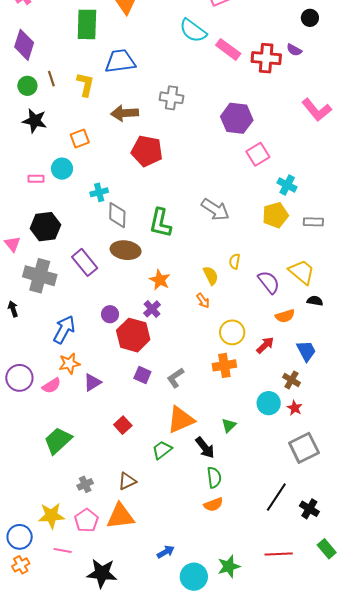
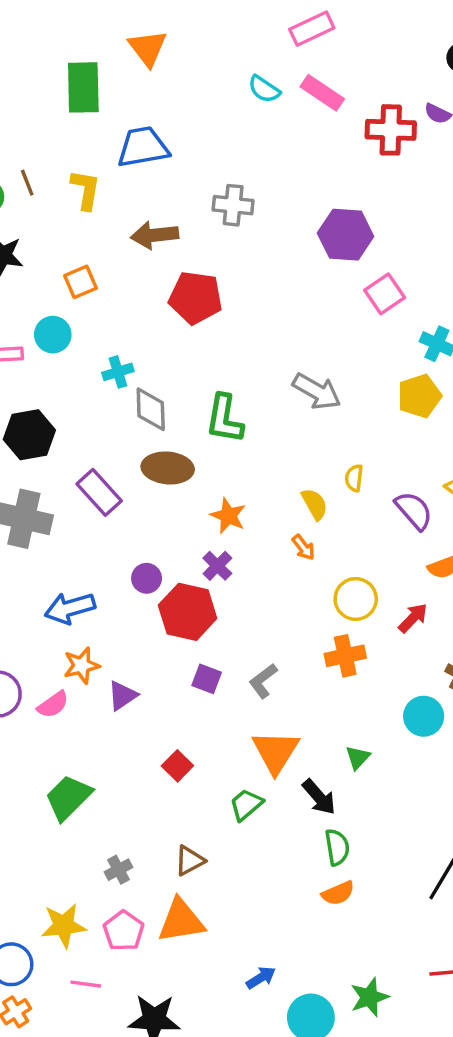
cyan semicircle: (193, 31) -> (264, 89), size x0.7
pink rectangle: (228, 49) -> (322, 93), moved
blue arrow: (64, 330) -> (70, 608), turned -132
orange triangle: (181, 420) -> (276, 752), turned -32

